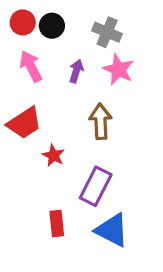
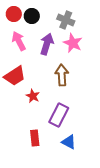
purple arrow: (76, 71) -> (47, 44), size x1.5
blue triangle: (112, 230) -> (69, 142), size x0.7

